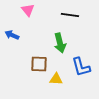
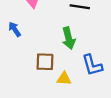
blue arrow: (12, 35) -> (15, 29), turned 32

